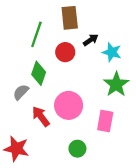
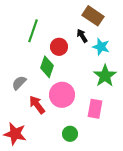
brown rectangle: (70, 18) -> (93, 16), moved, turned -50
black arrow: (91, 40) -> (82, 36), turned -88
green diamond: (39, 73) -> (47, 67), moved

